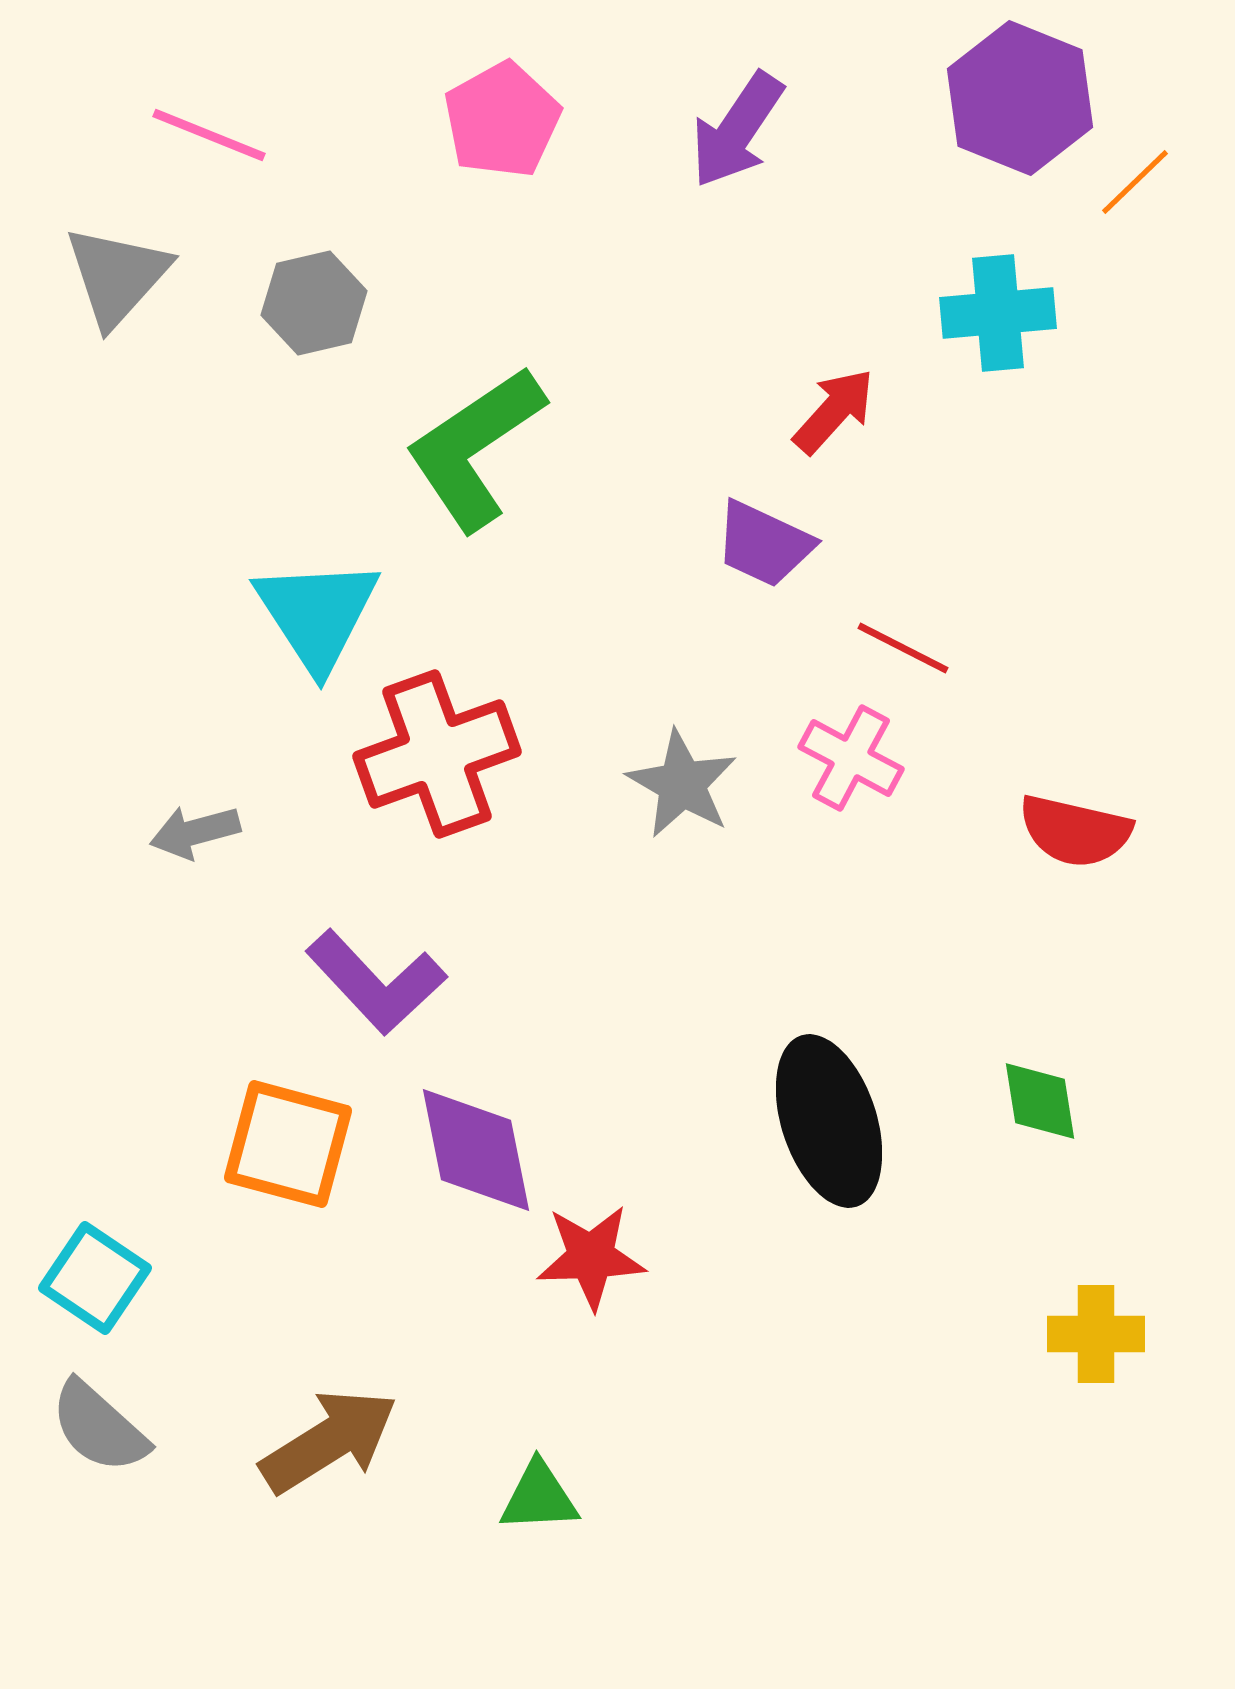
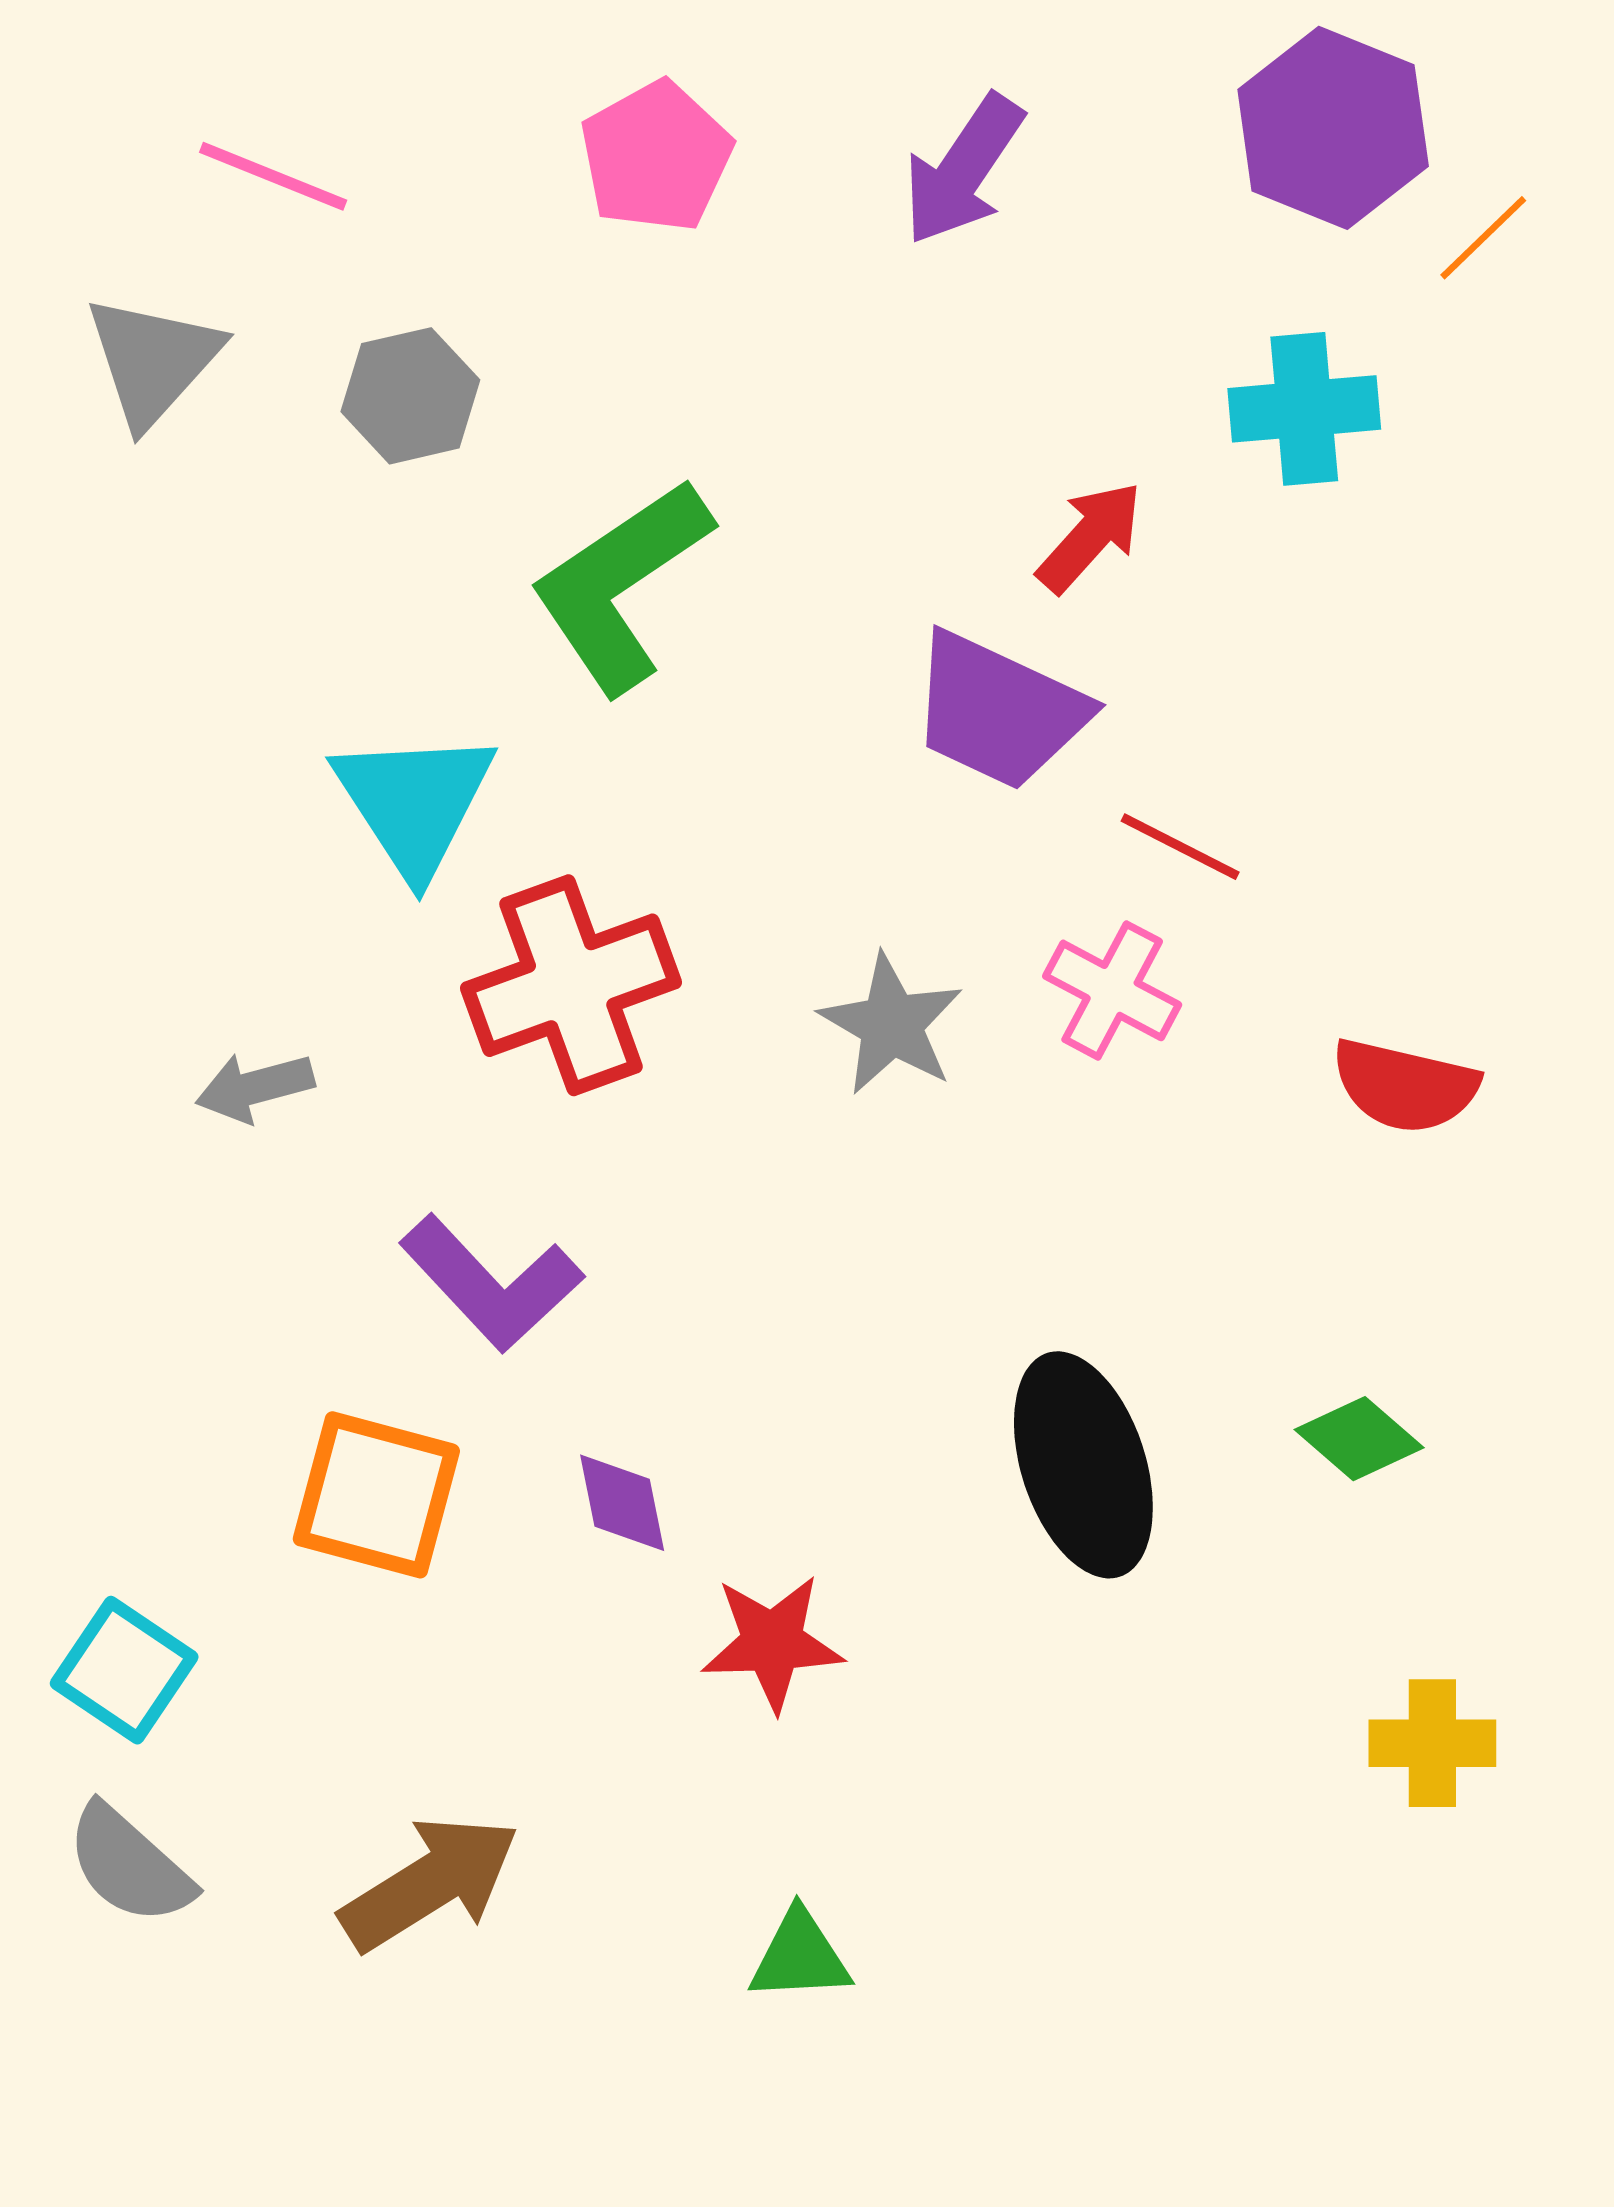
purple trapezoid: (764, 544) -> (998, 711), size x1.4
green diamond: (1040, 1101) -> (1359, 1439), turned -40
purple diamond: (476, 1150) -> (622, 1503), size x0.6
green triangle: (539, 1497) -> (800, 1956), moved

